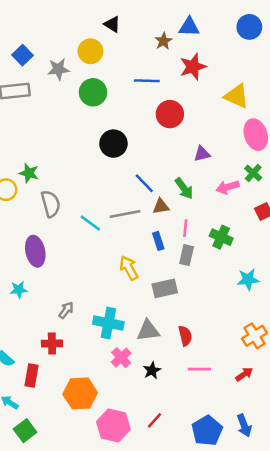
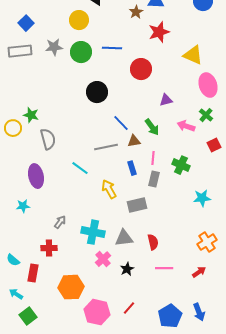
gray star: (58, 69) -> (54, 47), moved
blue line: (147, 81) -> (112, 48), moved
pink arrow: (228, 187) -> (186, 126), turned 36
cyan line: (90, 223) -> (80, 168), moved

